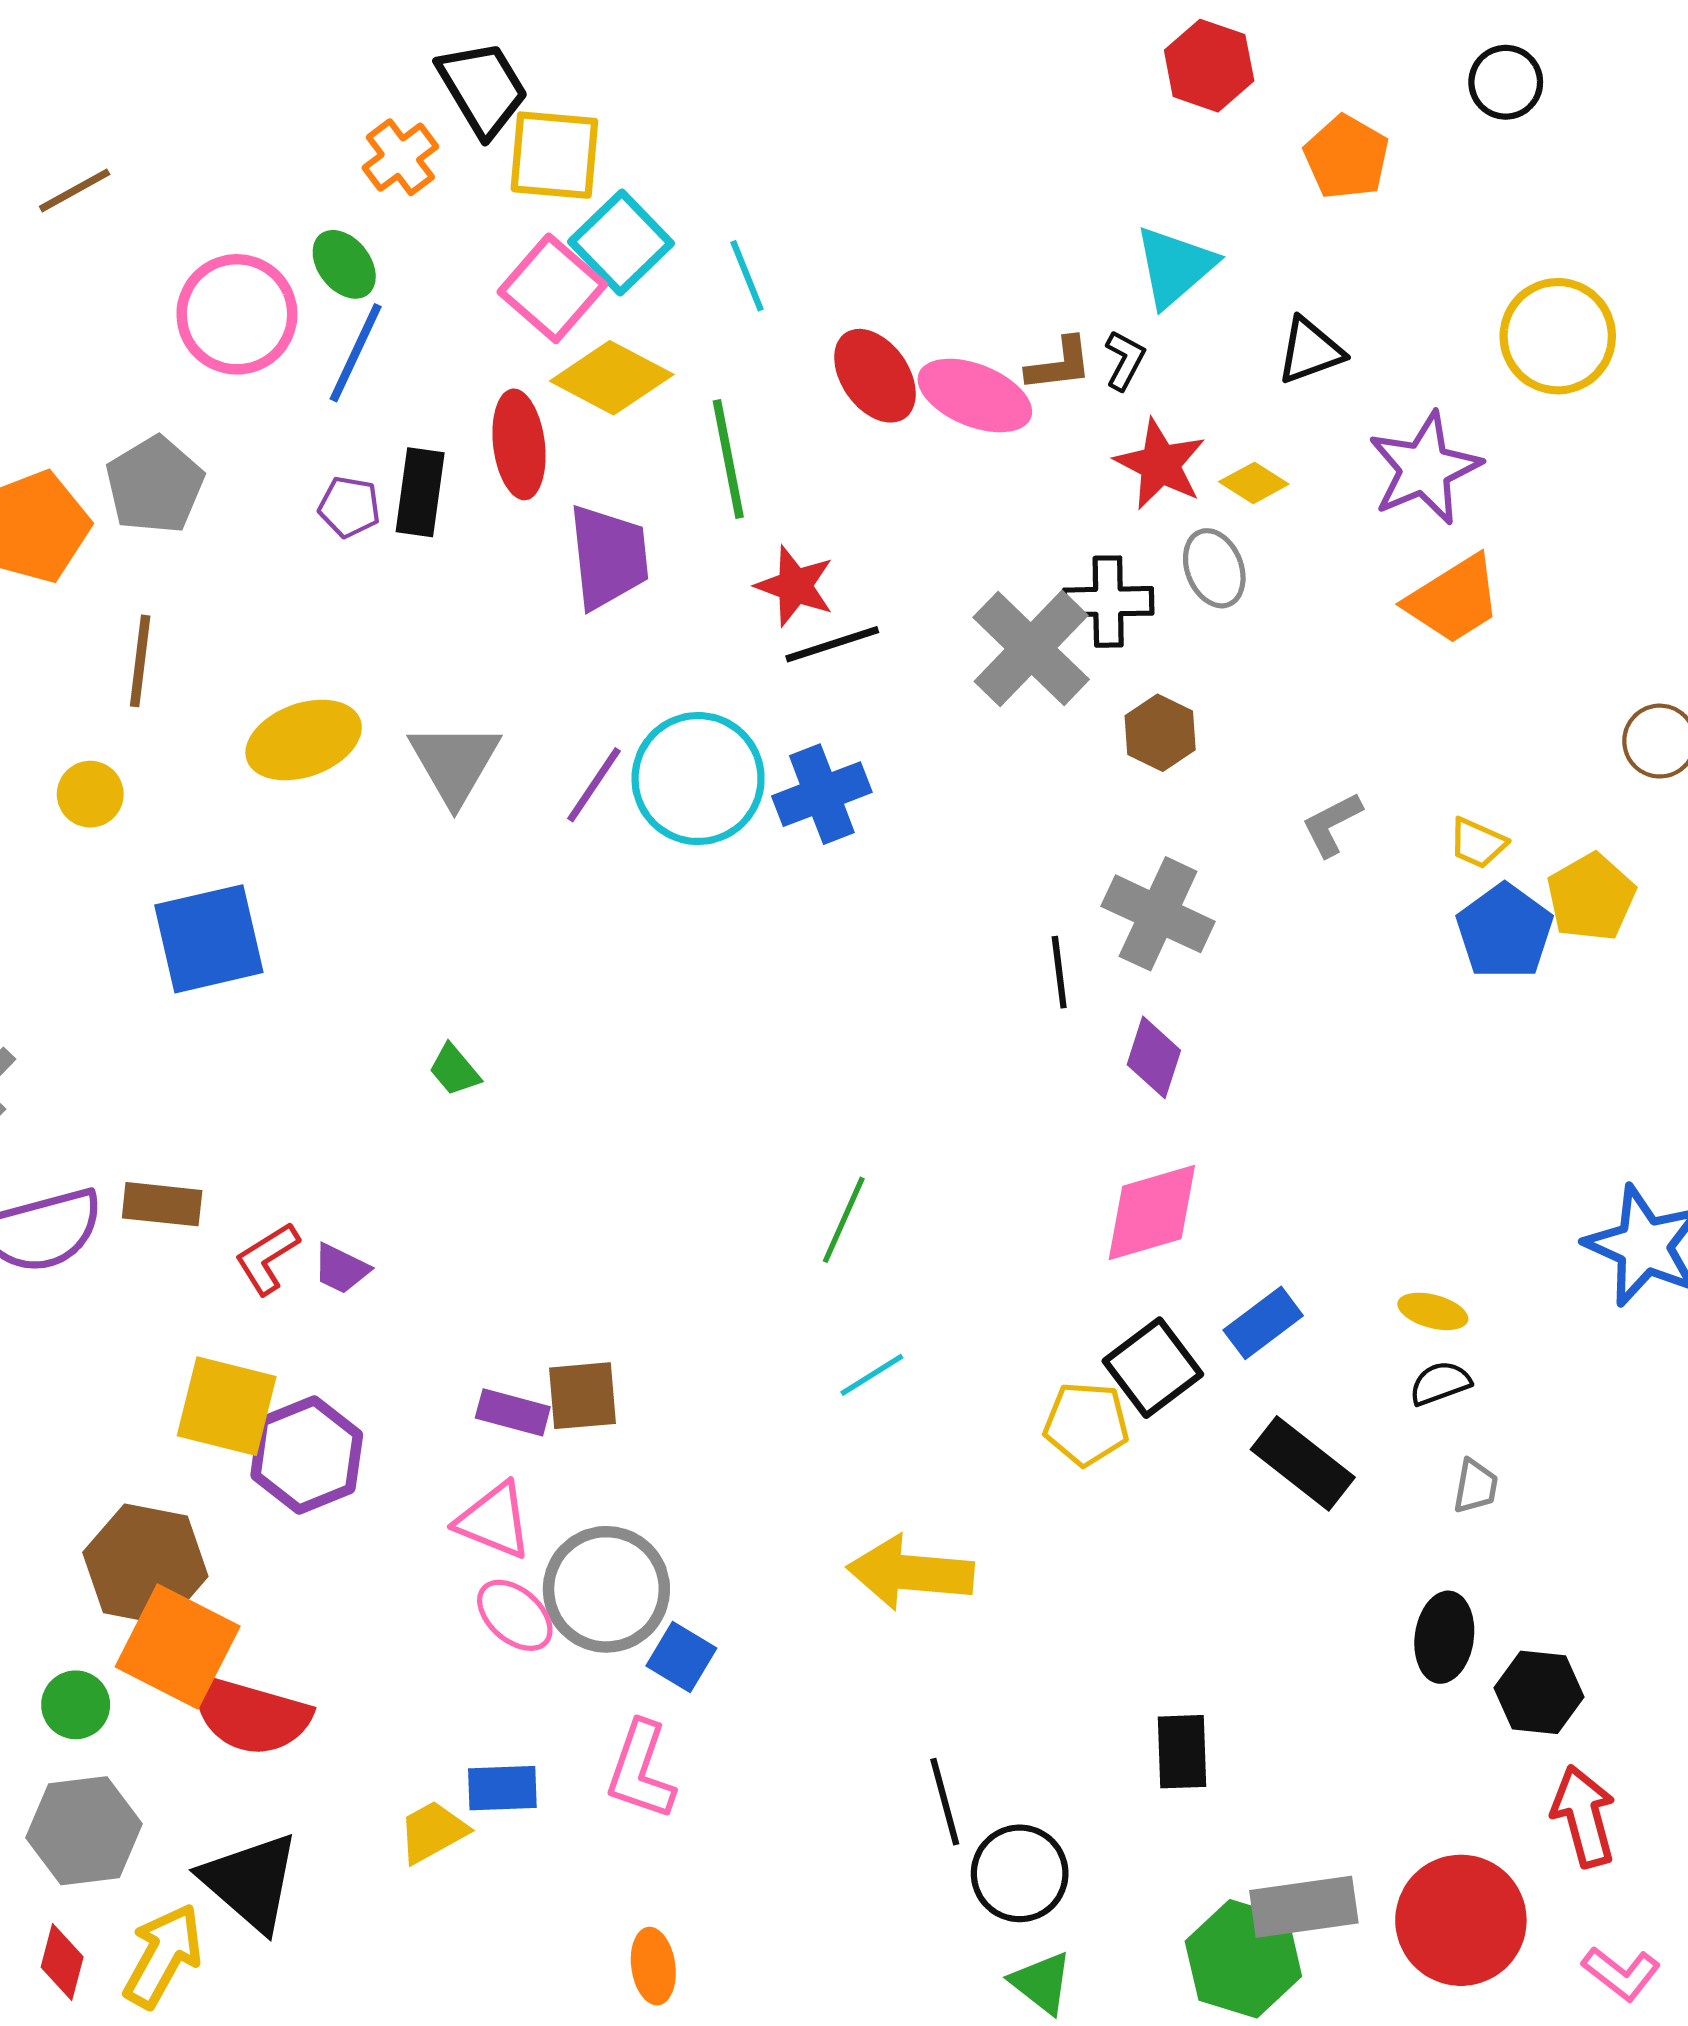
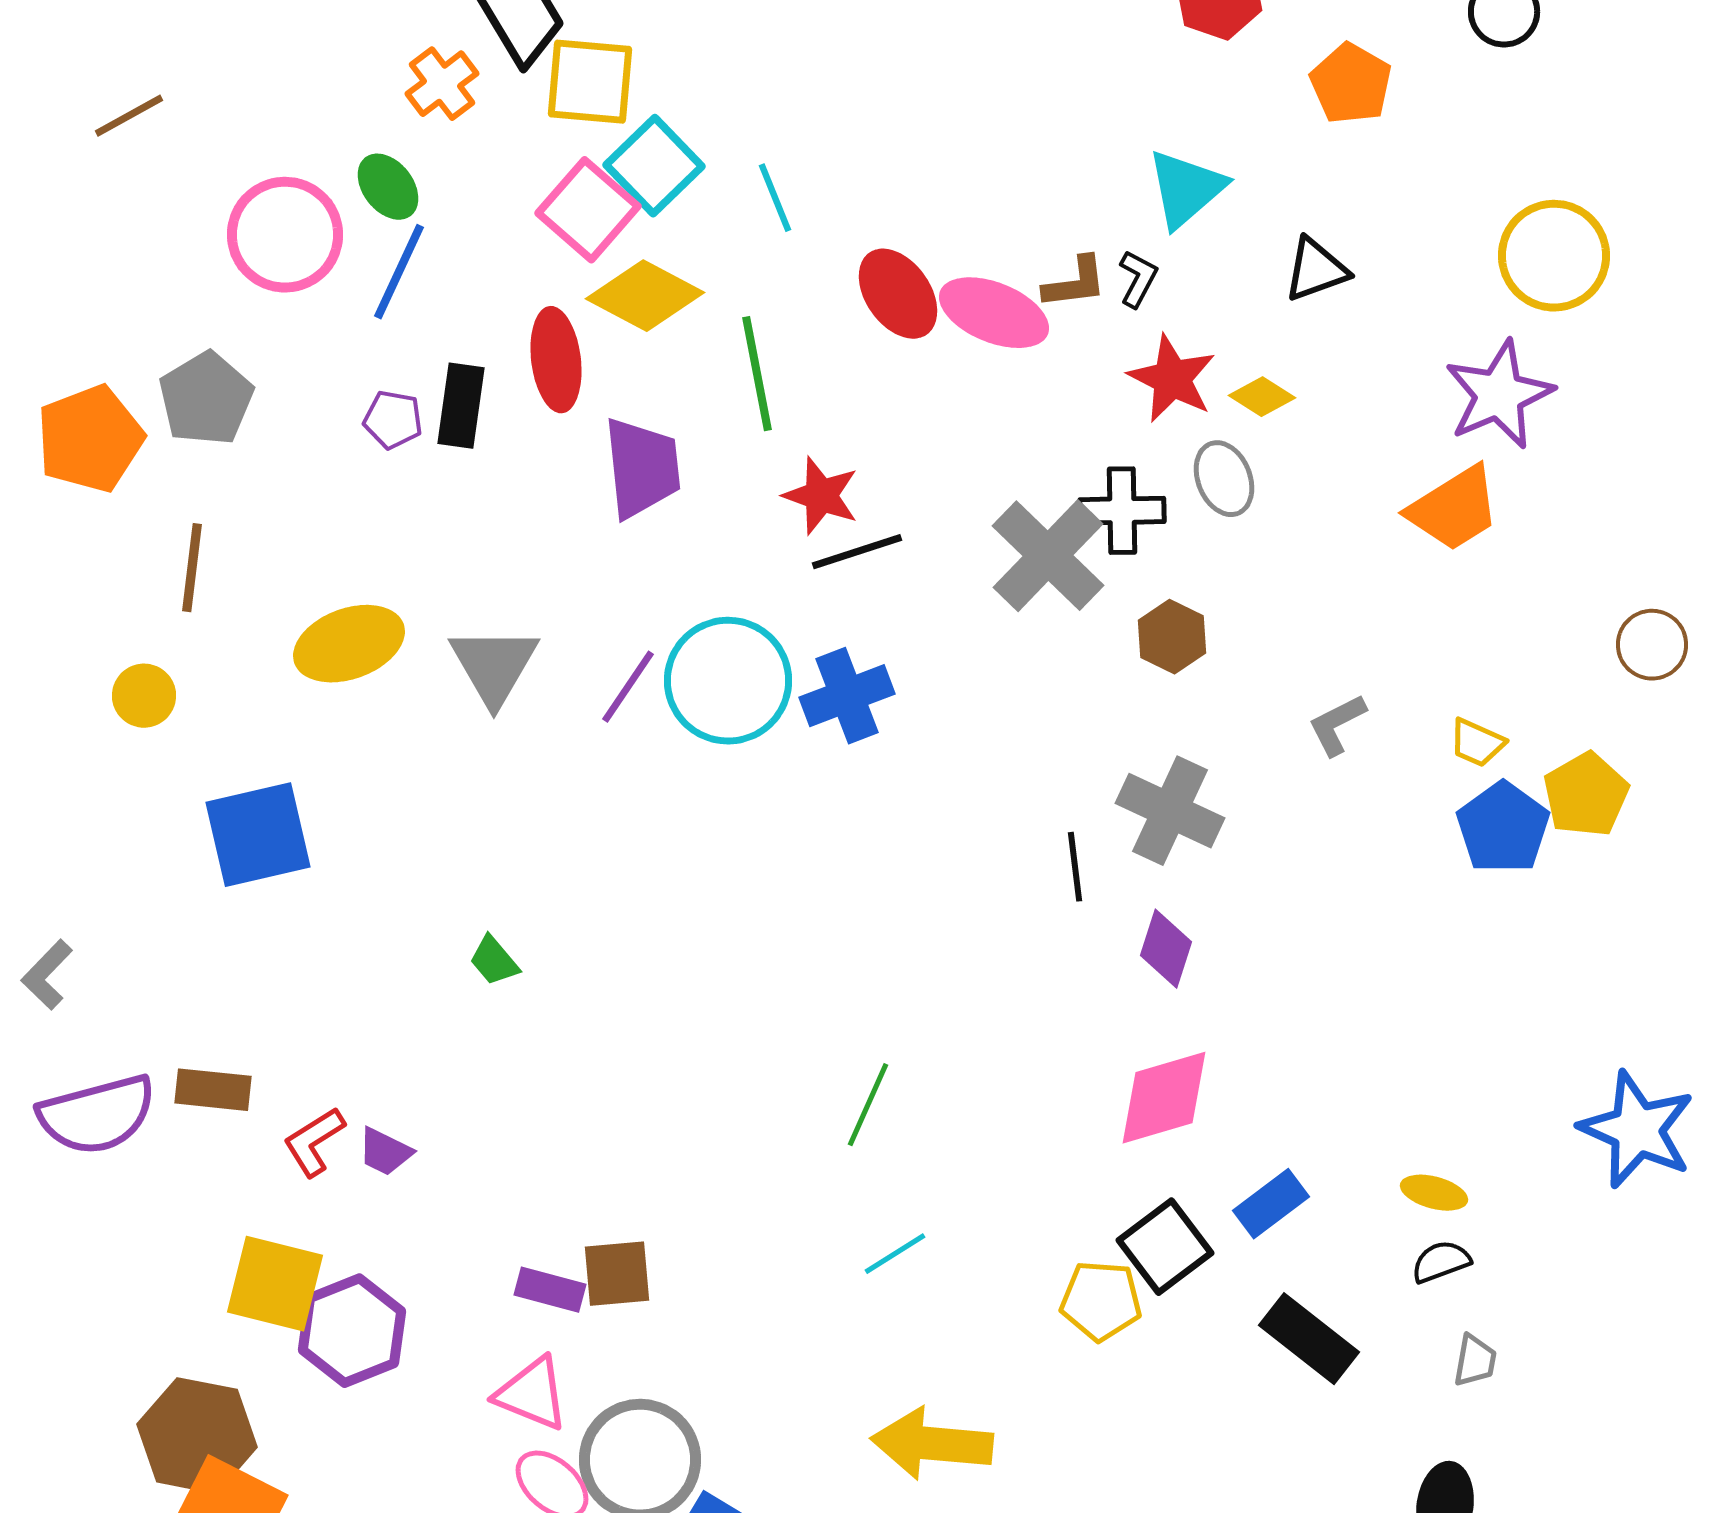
purple star: (1425, 468) -> (1499, 395), moved

